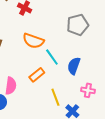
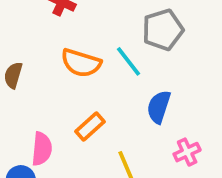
cyan line: (52, 57) -> (128, 61), moved
pink cross: (88, 90) -> (187, 152), turned -32

